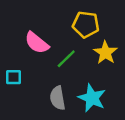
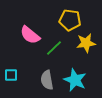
yellow star: (105, 53) -> (86, 43), turned 30
cyan square: (13, 77) -> (11, 75), moved

